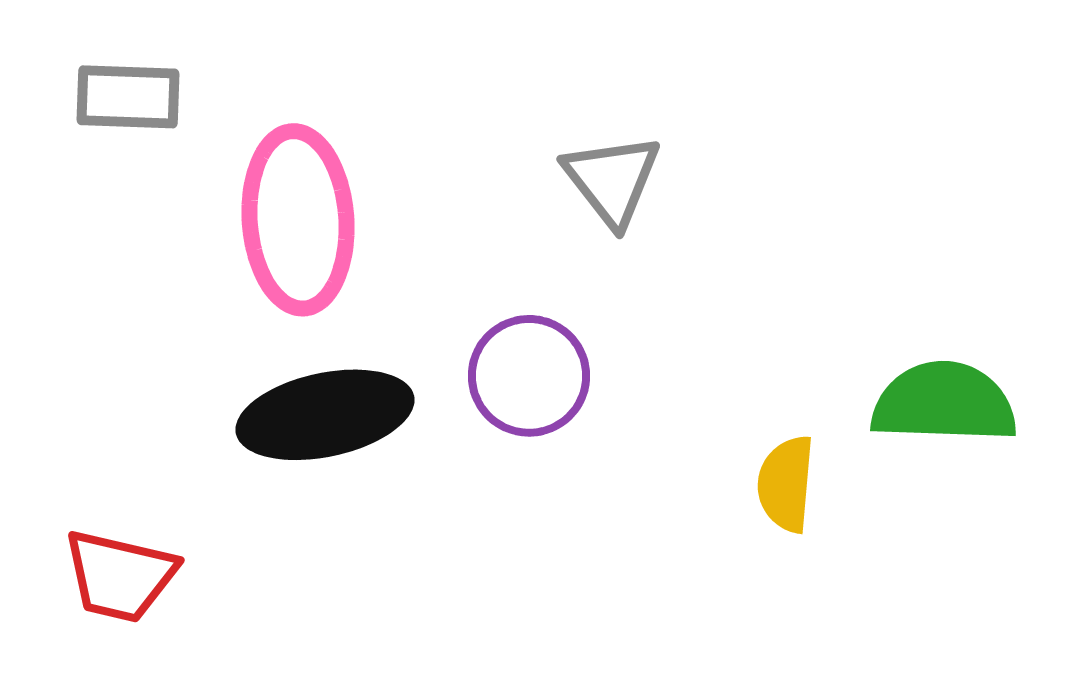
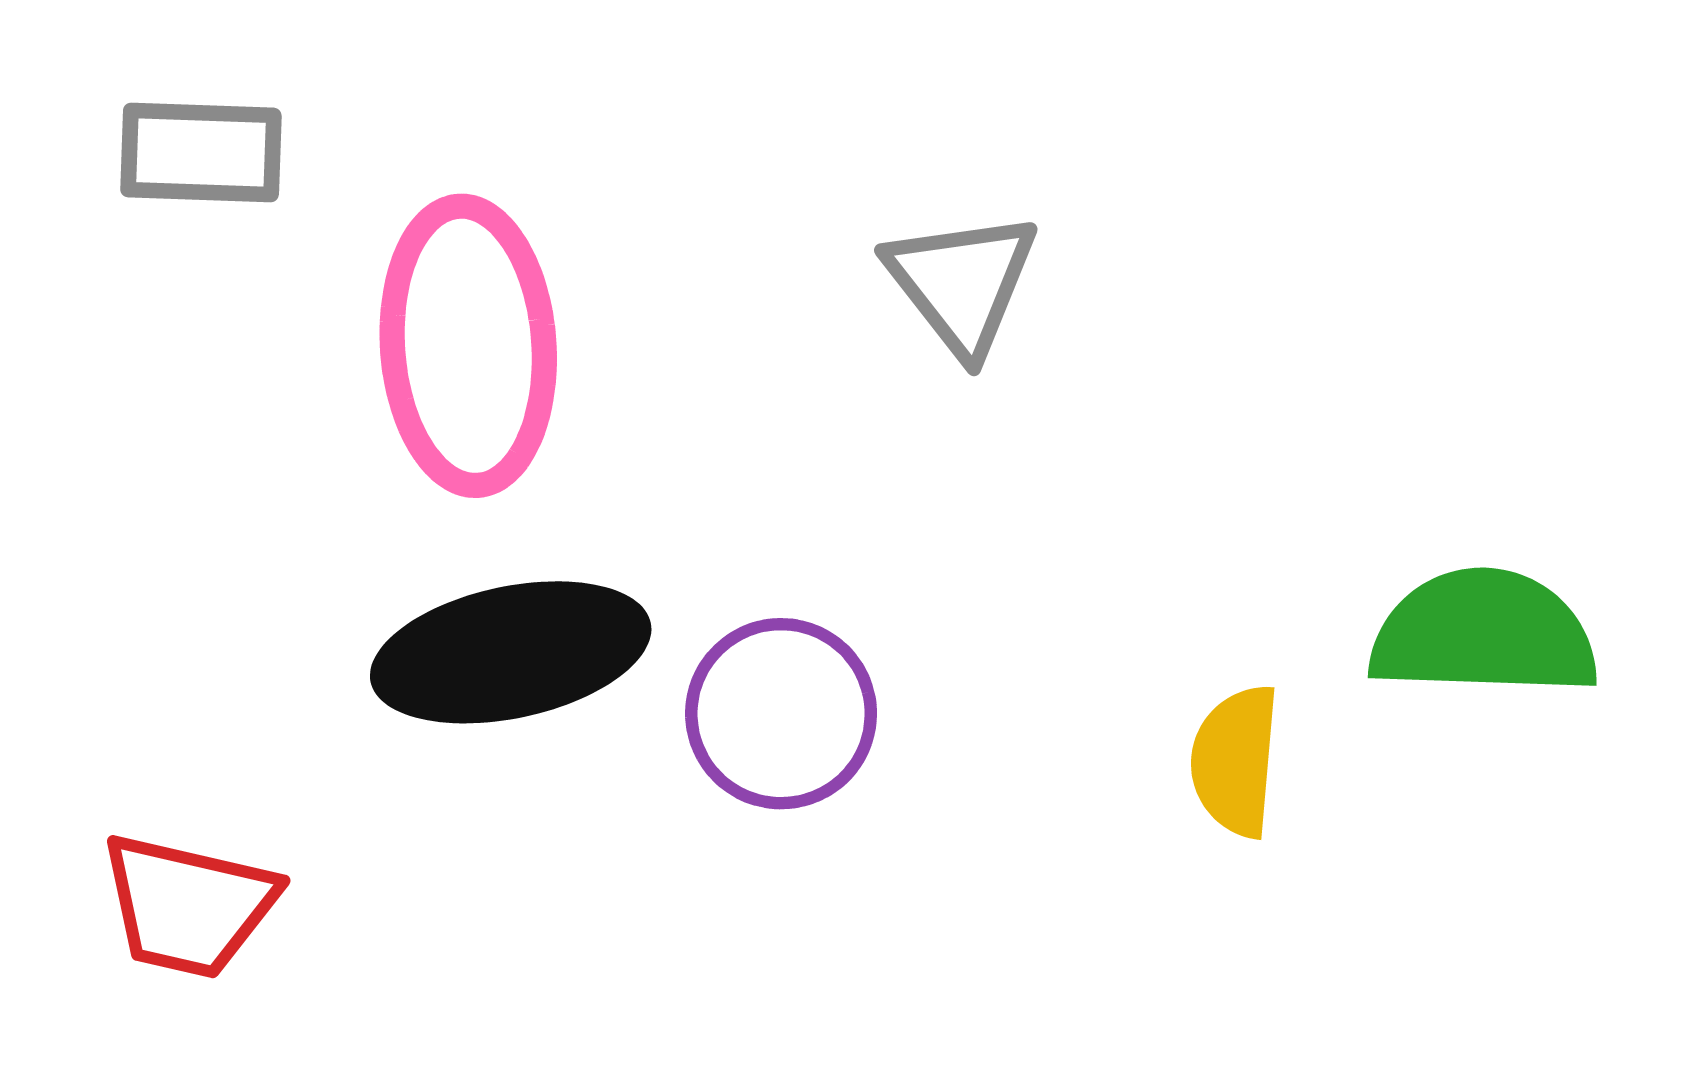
purple circle: (529, 376) -> (781, 714), moved

